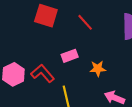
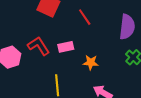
red L-shape: (43, 73) -> (39, 46), moved

